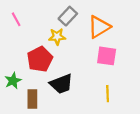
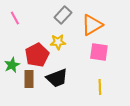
yellow star: (57, 37) -> (58, 42), moved
green star: (13, 81) -> (12, 65), moved
brown rectangle: (32, 99) -> (29, 79), moved

